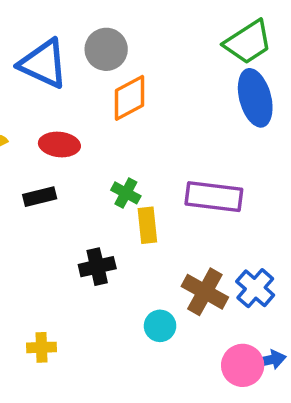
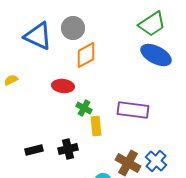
blue ellipse: (255, 98) -> (156, 55), turned -48
red ellipse: (59, 145) -> (63, 86), moved
black rectangle: (40, 197) -> (34, 150), moved

